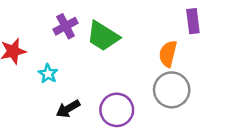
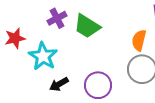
cyan star: (48, 74) -> (43, 56), size x1.8

